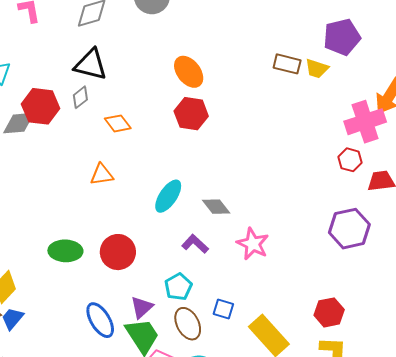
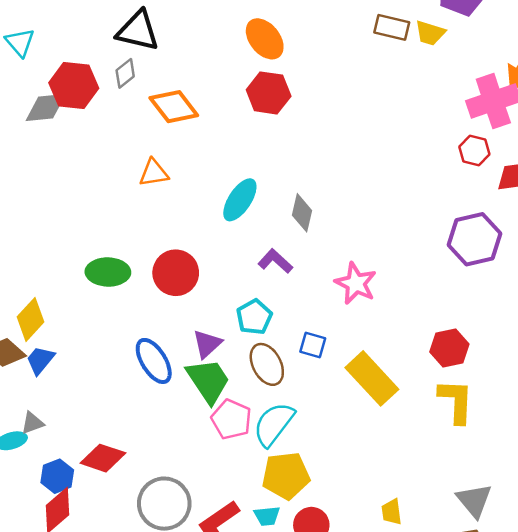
orange diamond: (118, 123) -> (174, 107), size x1.4
gray diamond: (216, 207) -> (302, 213), turned 52
pink star: (253, 244) -> (356, 283), moved

